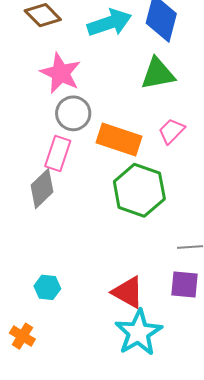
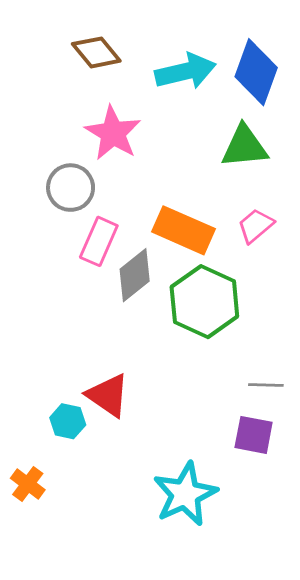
gray circle: (73, 113) -> (71, 188), moved
gray diamond: (42, 189) -> (135, 275), moved
red triangle: (128, 292) -> (108, 395), moved

